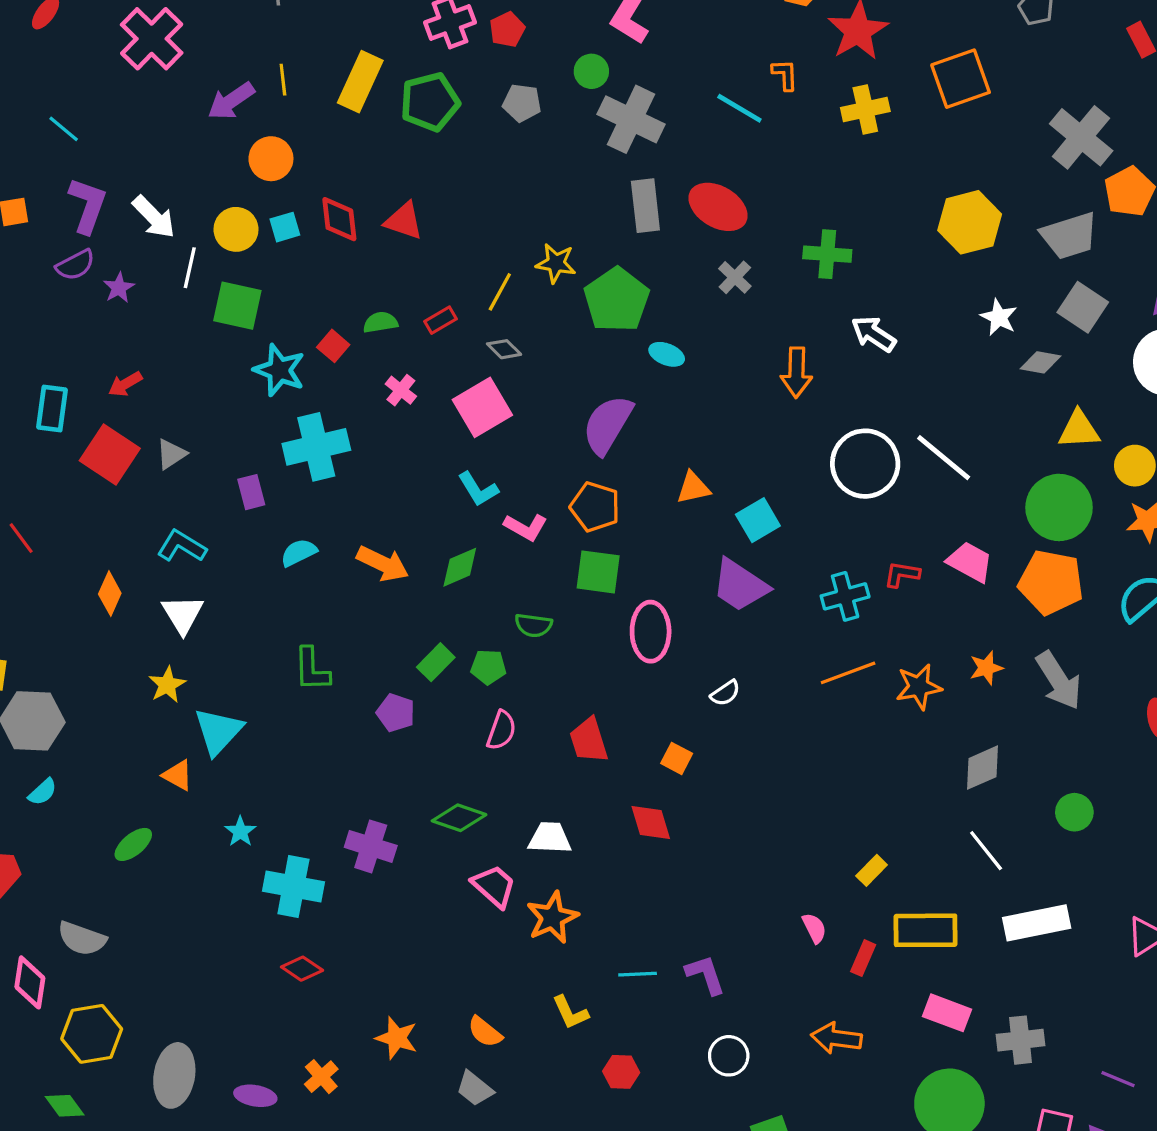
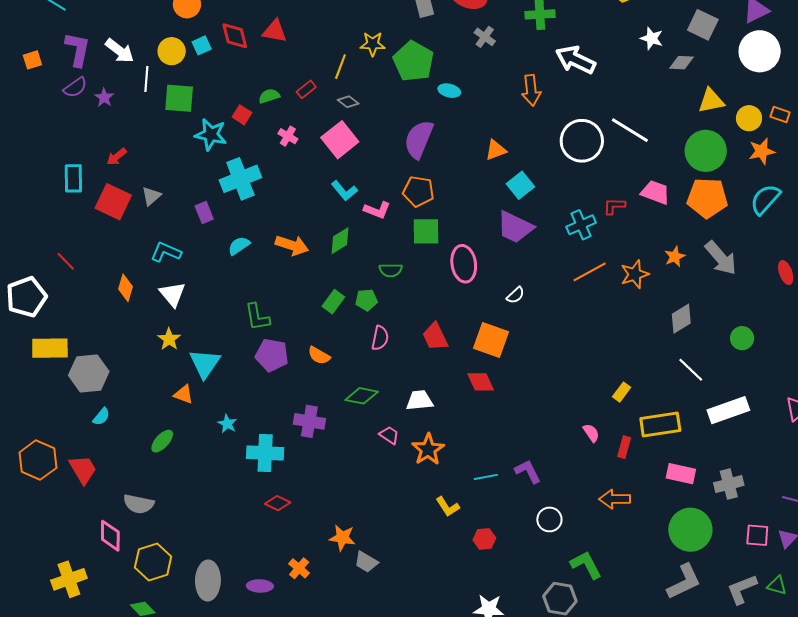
white arrow: (873, 334) -> (575, 60), size x1.4
orange triangle: (693, 488) -> (496, 150), moved
purple pentagon: (396, 713) -> (272, 355), moved, size x1.4
orange square: (677, 758) -> (491, 340), size x1.8
pink trapezoid: (494, 886) -> (389, 435), size x0.7
orange semicircle: (485, 1032) -> (319, 355), moved
gray trapezoid: (475, 1089) -> (366, 562), moved

